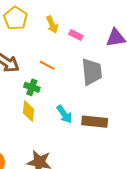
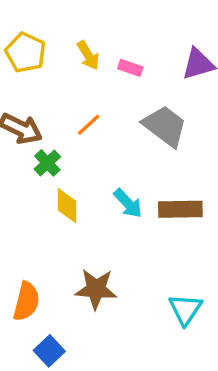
orange line: (47, 65) -> (89, 125), turned -63
gray trapezoid: (92, 72) -> (165, 126), turned -40
green cross: (32, 87) -> (47, 163), moved, turned 35

